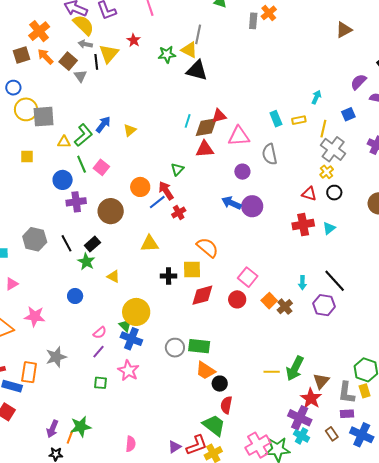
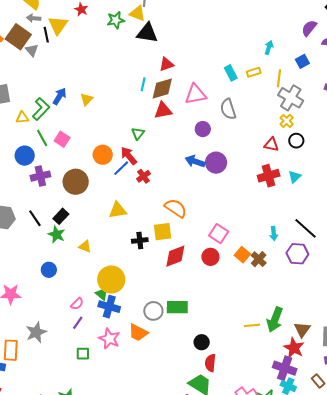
brown square: (68, 61) -> (18, 37), size x1.4
red triangle: (219, 116) -> (166, 64), moved
orange trapezoid: (206, 371) -> (138, 333), moved

